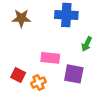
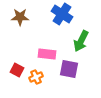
blue cross: (66, 15) -> (62, 14), turned 30
green arrow: (87, 44) -> (81, 41), size x1.5

